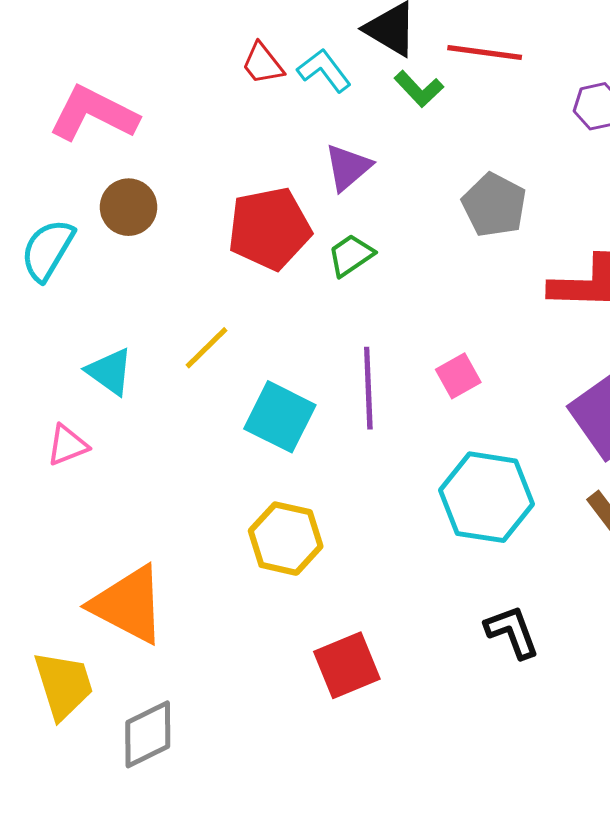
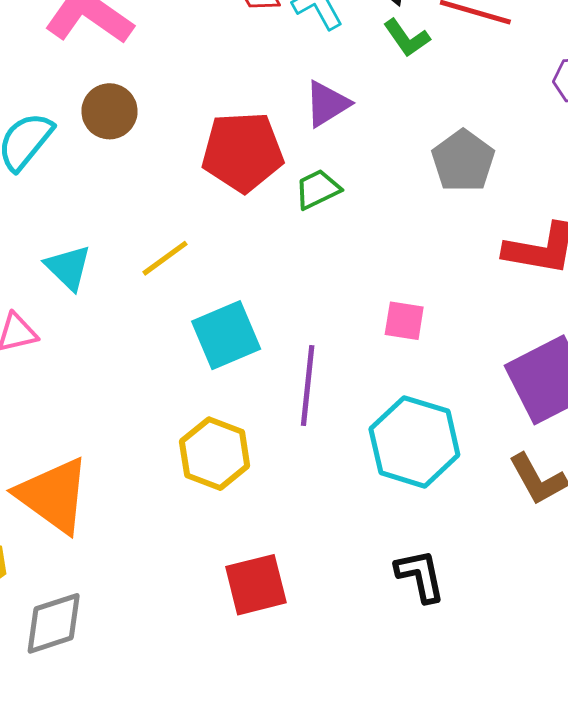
pink square: (458, 376) -> (404, 321), turned 30
purple line: (368, 388) -> (308, 385), moved
cyan square: (280, 417) -> (226, 335), turned 32

